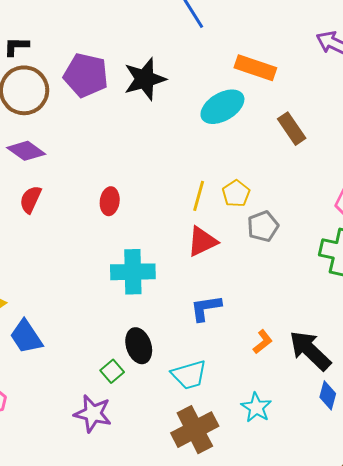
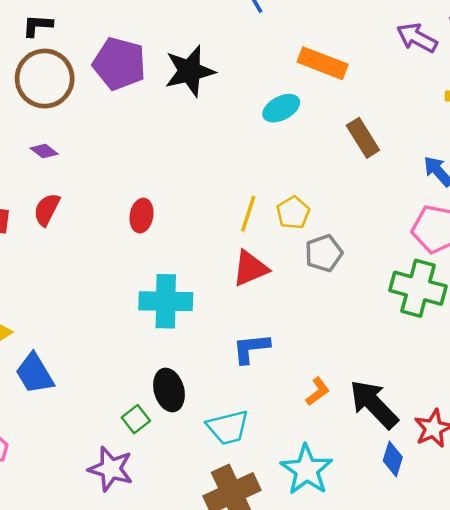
cyan ellipse: (222, 107) -> (281, 108), size x0.7
purple diamond: (26, 151) -> (44, 151), size x0.6
cyan star: (256, 407) -> (307, 470), size x1.4

